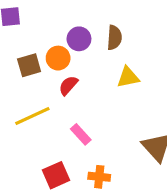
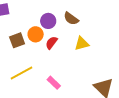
brown semicircle: (114, 38) -> (71, 19), turned 126
red semicircle: (68, 85) -> (51, 43), moved

